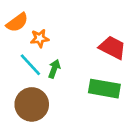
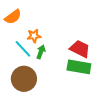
orange star: (40, 38) -> (34, 36), moved
red trapezoid: (112, 48) -> (80, 49), moved

